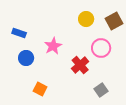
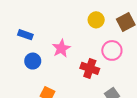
red cross: (80, 65) -> (90, 68), turned -30

